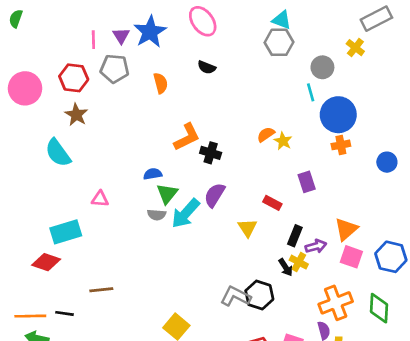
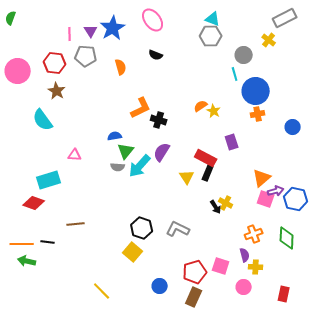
red rectangle: (272, 203) -> (206, 158), size x1.5
black rectangle: (295, 236) -> (208, 173), moved
purple arrow: (316, 246) -> (276, 191), moved
black hexagon: (259, 295) -> (142, 228), moved
orange cross: (336, 303) -> (254, 234), size x0.7

